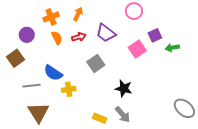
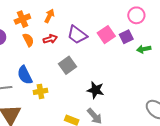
pink circle: (134, 11) -> (136, 15), moved
pink square: (137, 49) -> (106, 35), moved
blue semicircle: (53, 73) -> (25, 75), turned 30

